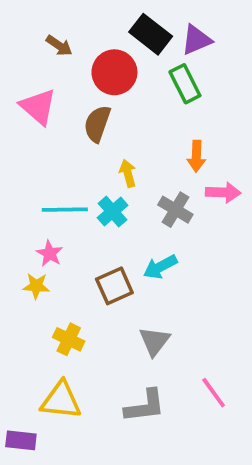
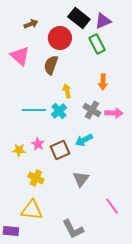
brown arrow: (59, 46) -> (31, 24), turned -56
pink arrow: (223, 192) -> (114, 113), moved
pink star: (50, 253) -> (38, 144), moved
gray L-shape: (145, 406) -> (73, 229), moved, turned 70

